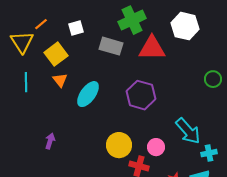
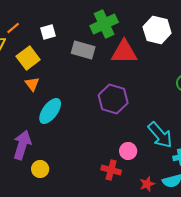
cyan ellipse: (88, 94) -> (50, 111), moved
purple arrow: (50, 141) -> (22, 145), size x1.8
yellow circle: (119, 145) -> (40, 169), moved, size x0.7

